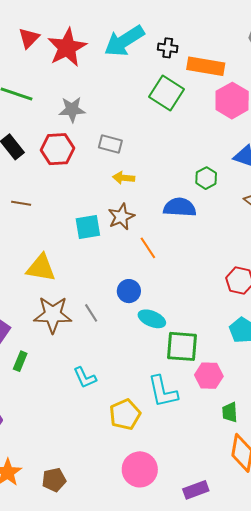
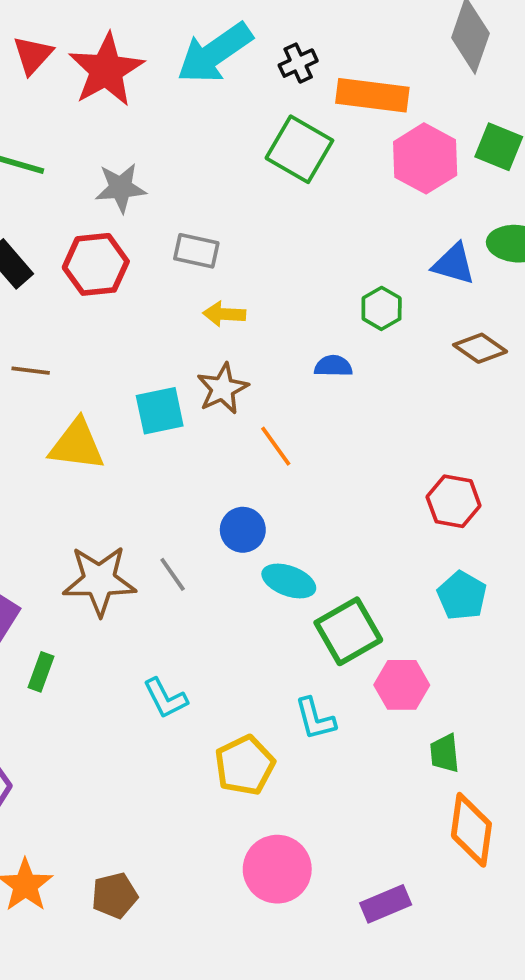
black cross: (168, 48) -> (298, 63), turned -30
blue semicircle: (180, 207) -> (333, 366), size x0.6
yellow triangle: (41, 268) -> (77, 445), moved
green square: (182, 346) -> (348, 631), turned -32
cyan L-shape: (163, 392) -> (315, 719), size x0.7

